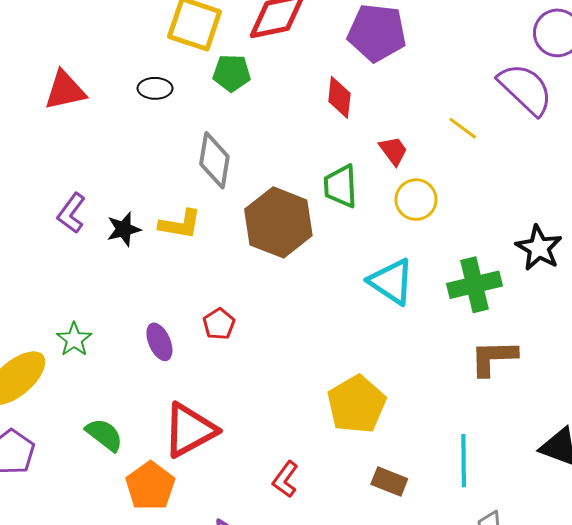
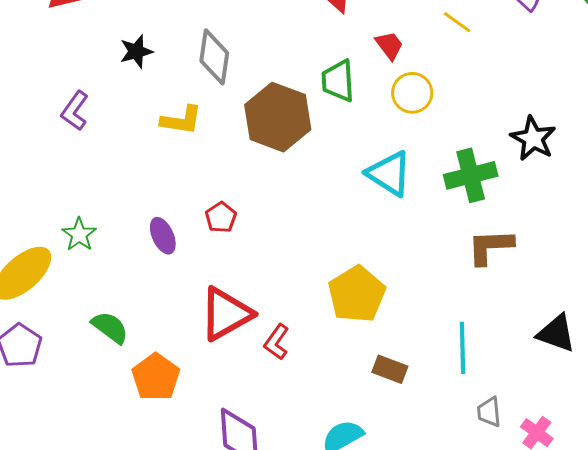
black star: (124, 229) -> (136, 51), moved
red triangle: (190, 430) -> (226, 314), moved
red L-shape: (285, 479) -> (277, 342), moved

